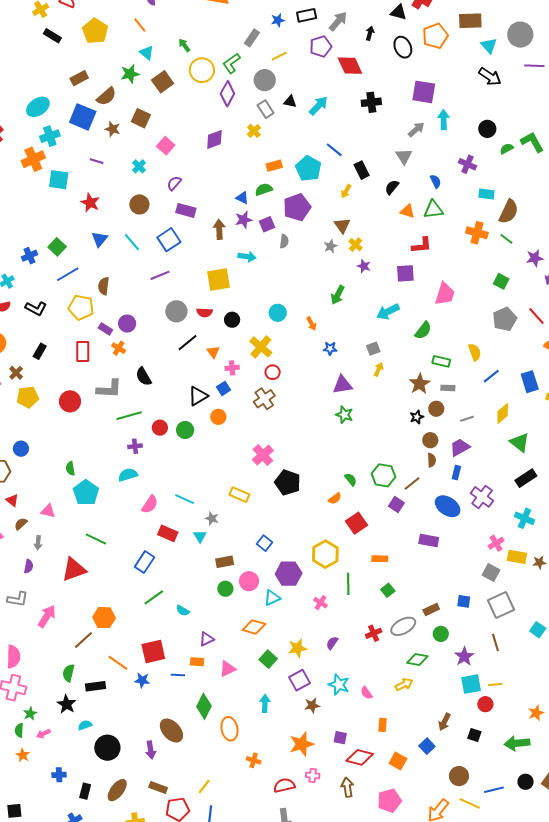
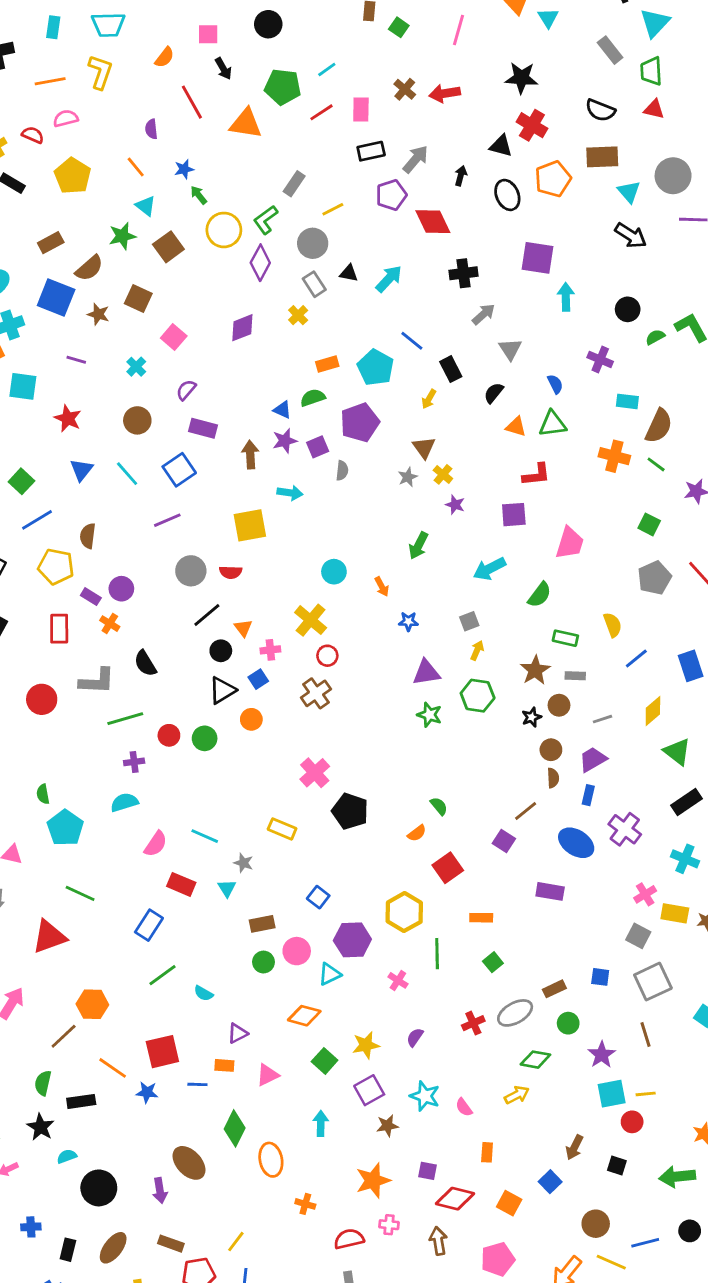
blue star: (278, 20) -> (184, 169), moved
gray arrow: (416, 129) -> (484, 314), moved
black circle: (232, 320) -> (221, 651), moved
green hexagon: (383, 475) -> (478, 696), moved

